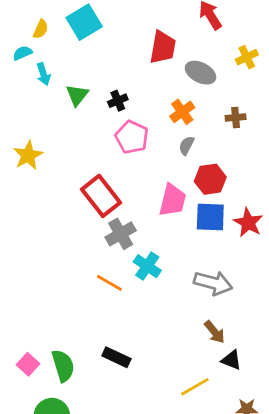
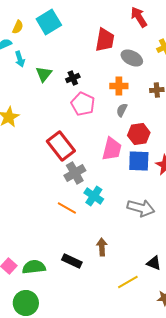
orange cross: (182, 112) -> (119, 86), turned 36
brown arrow: (215, 332) -> (102, 247), moved, turned -144
green semicircle: (63, 366) -> (34, 267), turned -80

